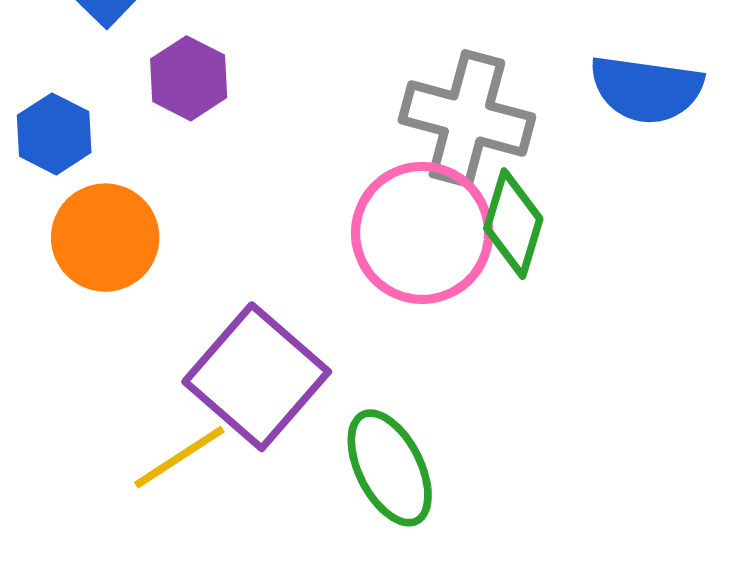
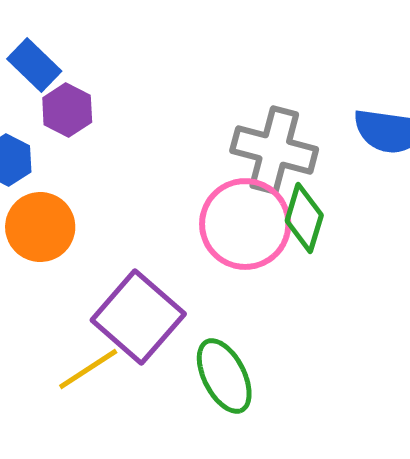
purple hexagon: (189, 78) -> (67, 110), moved

